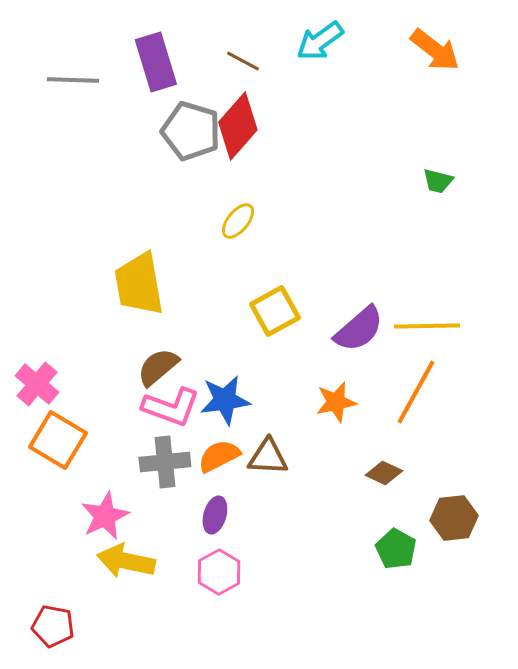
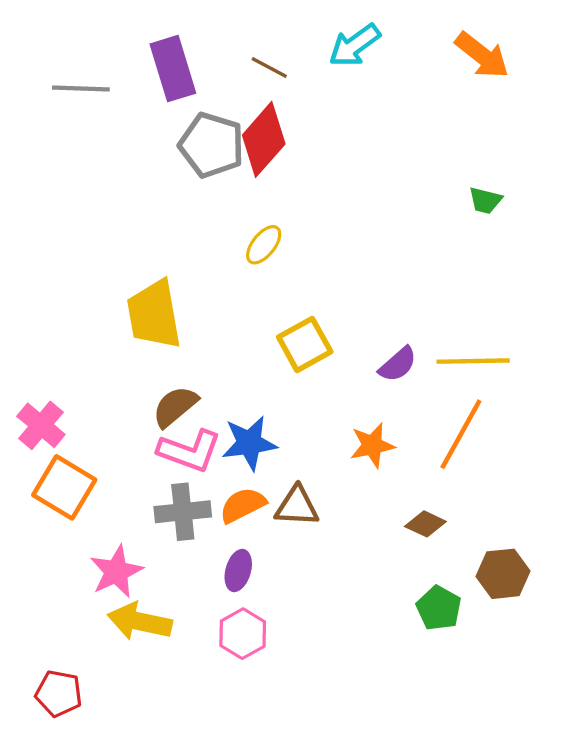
purple semicircle: (359, 329) -> (398, 364), size x0.7

